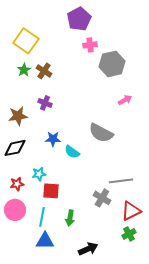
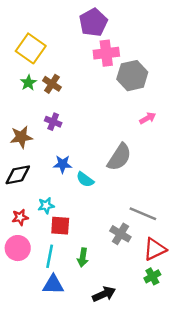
pink cross: (90, 45) -> (106, 53), size x1.5
gray semicircle: (101, 133) -> (119, 157), turned -85
gray line: (121, 181) -> (143, 214), turned 30

